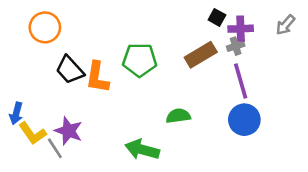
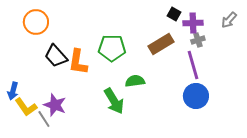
gray cross: (236, 46) -> (198, 40), moved
green semicircle: (178, 116) -> (135, 81), moved
green arrow: (142, 150) -> (114, 101), moved, turned -136

